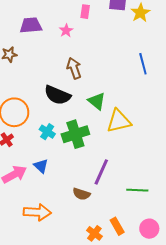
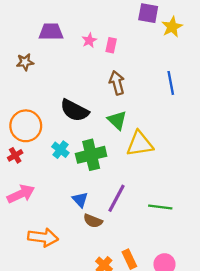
pink rectangle: (85, 12) -> (111, 45), moved
brown arrow: (74, 68) -> (117, 83), moved
blue triangle: (41, 166) -> (80, 200), moved
green line: (137, 190) -> (160, 207), moved

